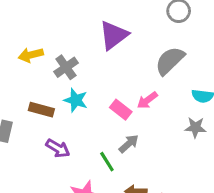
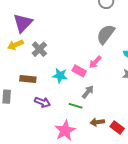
purple triangle: (114, 35) -> (23, 23), moved
cyan star: (76, 100) -> (60, 76), moved
green line: (107, 162) -> (76, 106), turned -32

